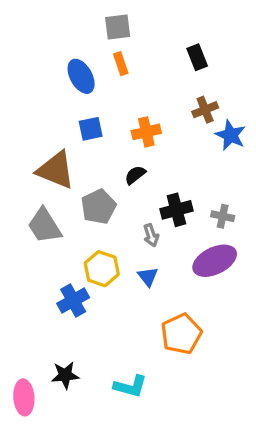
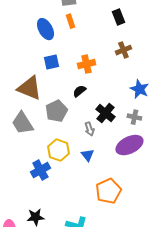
blue star: (231, 135) -> (139, 89), moved
black cross: (176, 210) -> (105, 113), turned -36

